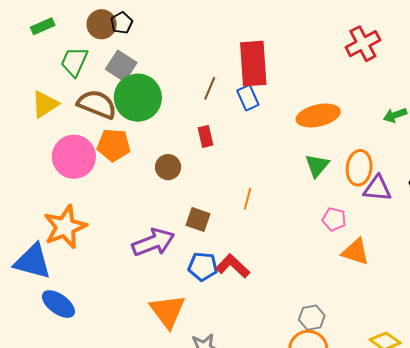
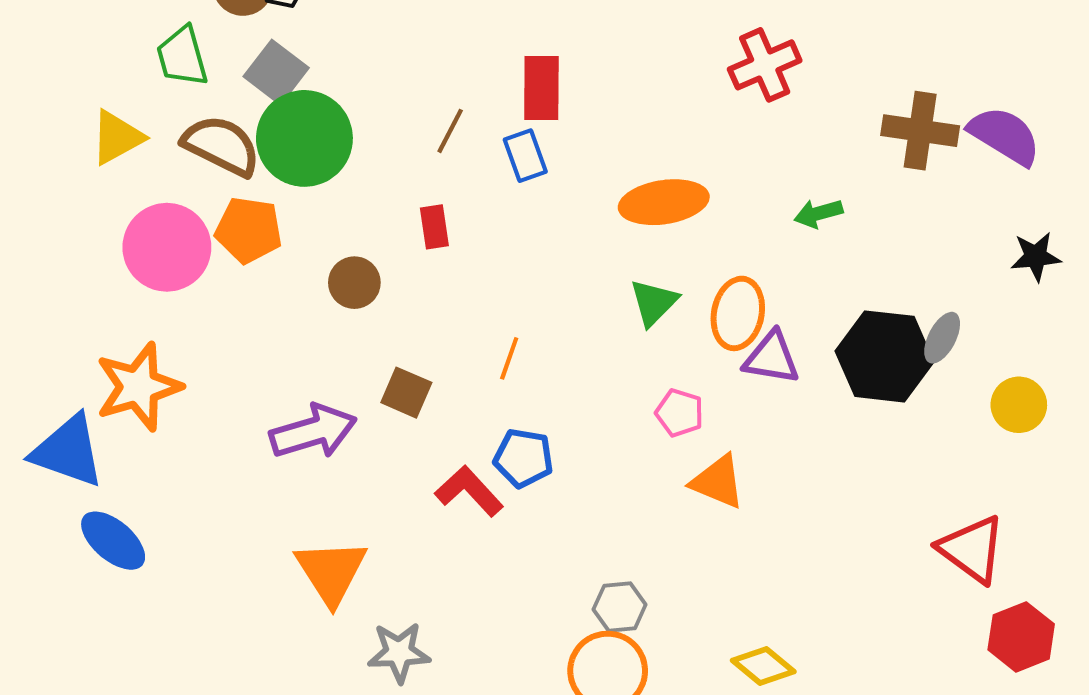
green trapezoid: (74, 62) -> (182, 57), turned -44
red rectangle: (253, 64) -> (541, 88), size x0.7
blue pentagon: (203, 267) -> (523, 458), moved

